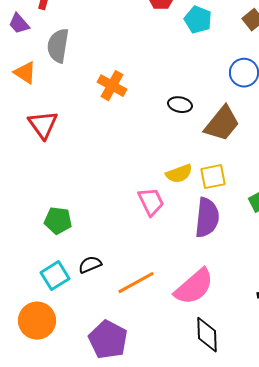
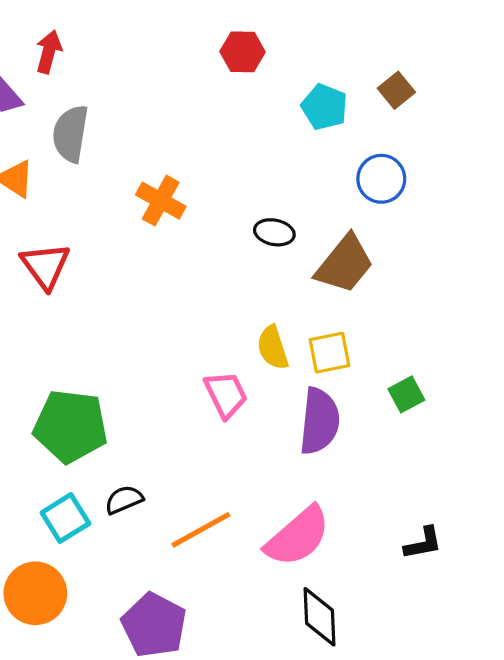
cyan pentagon: (198, 20) -> (324, 107), moved
yellow semicircle: (179, 174) -> (273, 348), turned 92
green pentagon: (58, 221) -> (70, 426), size x1.6

